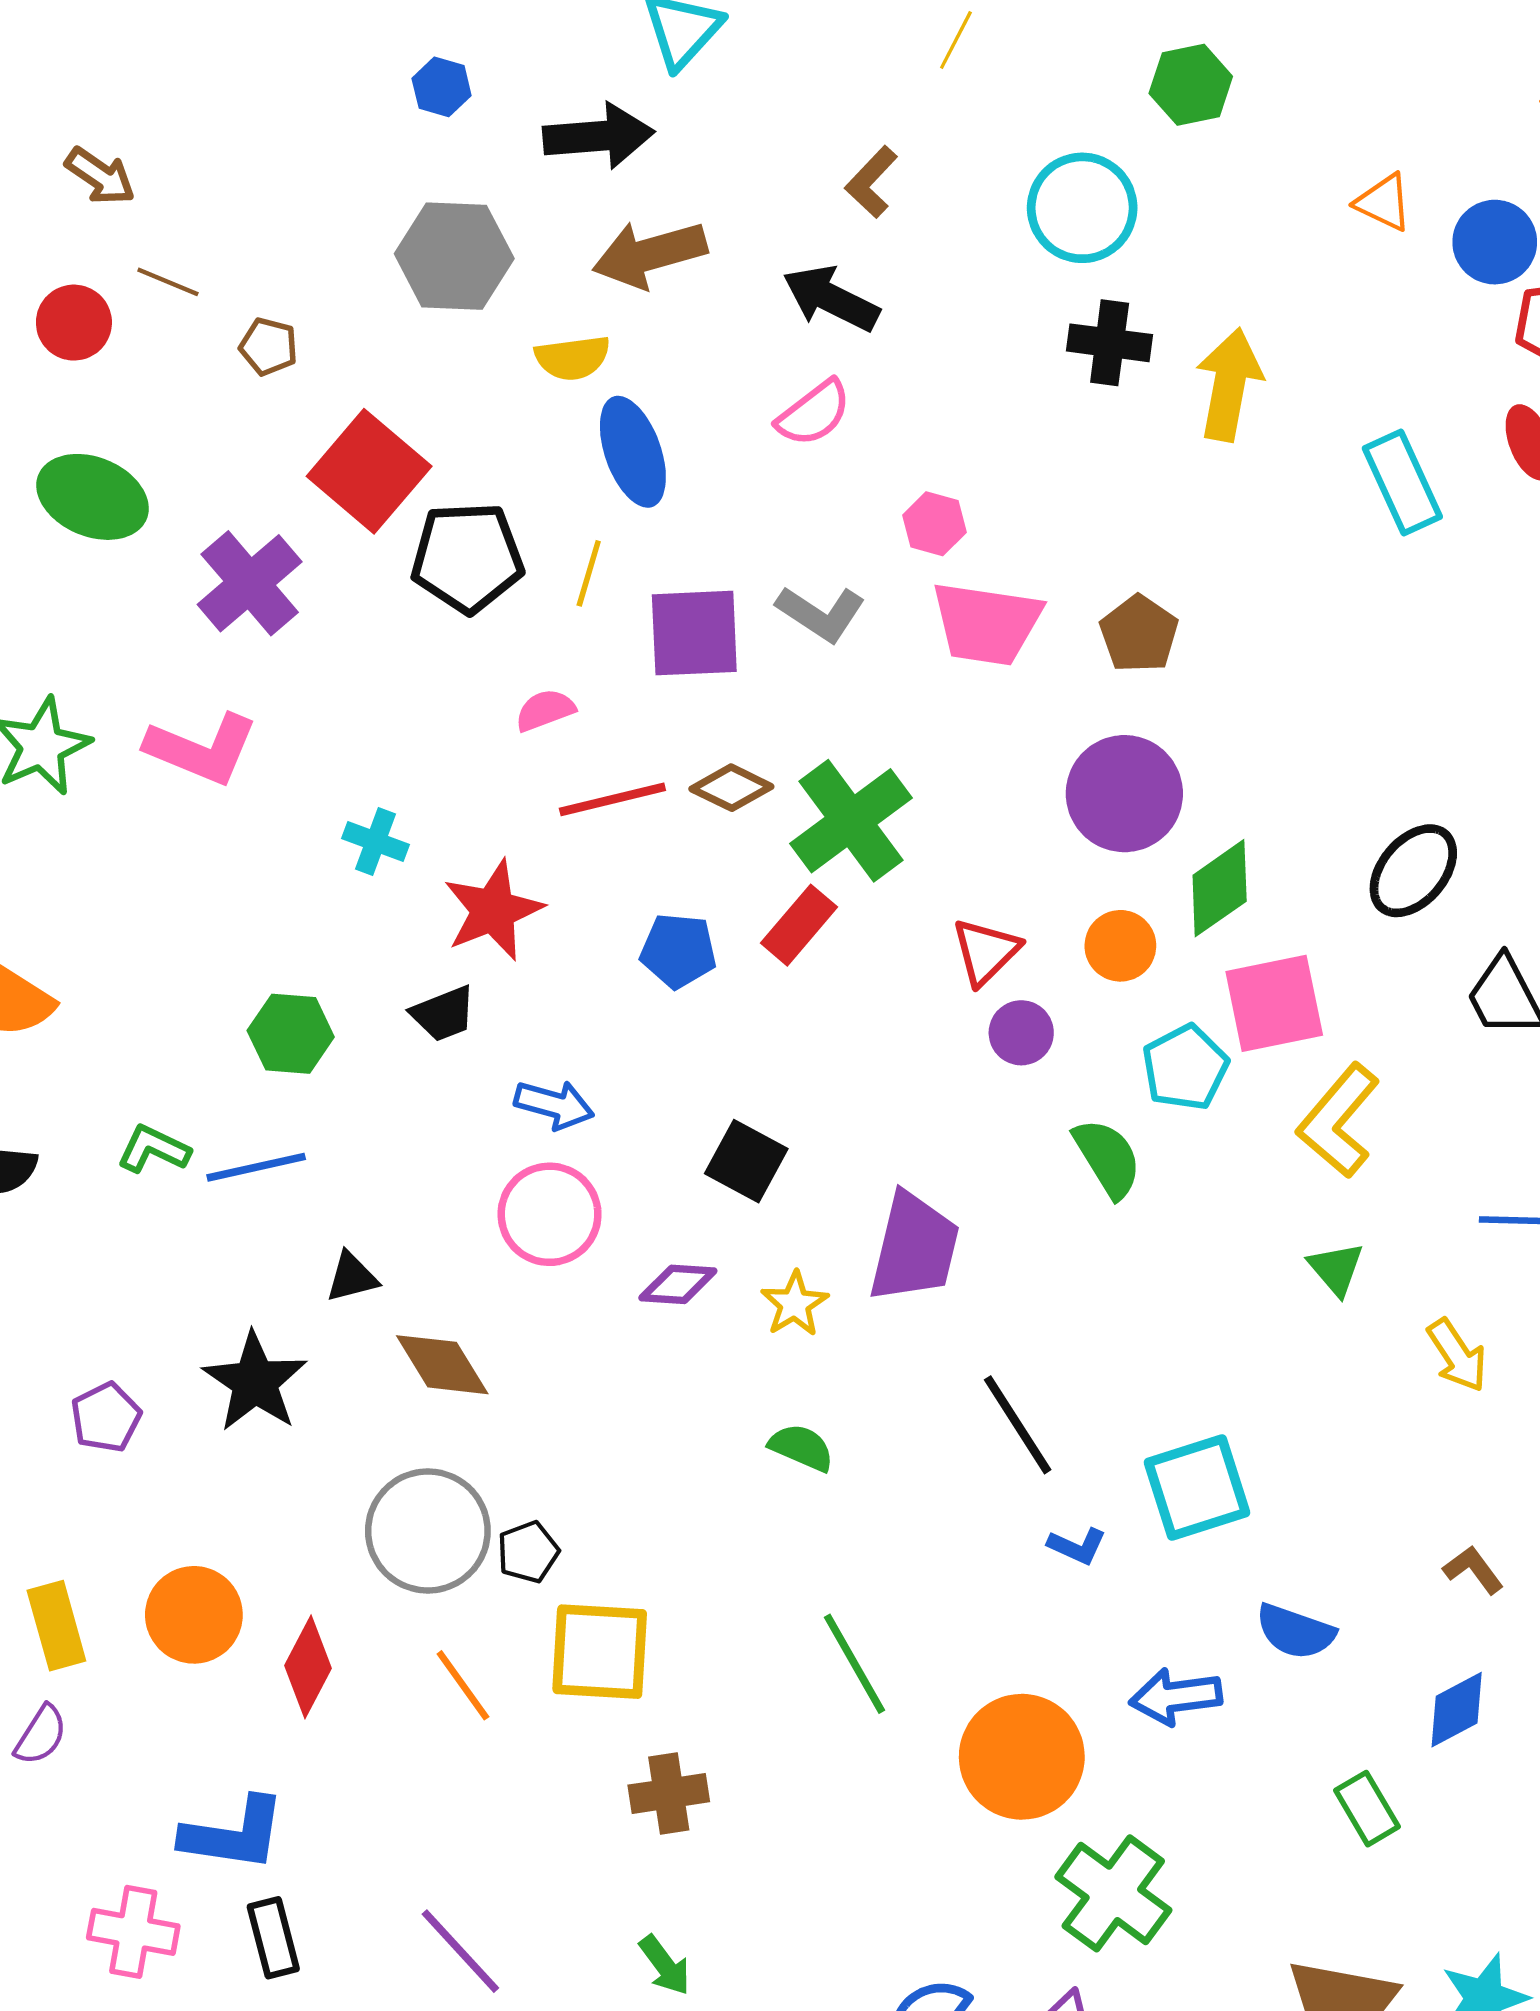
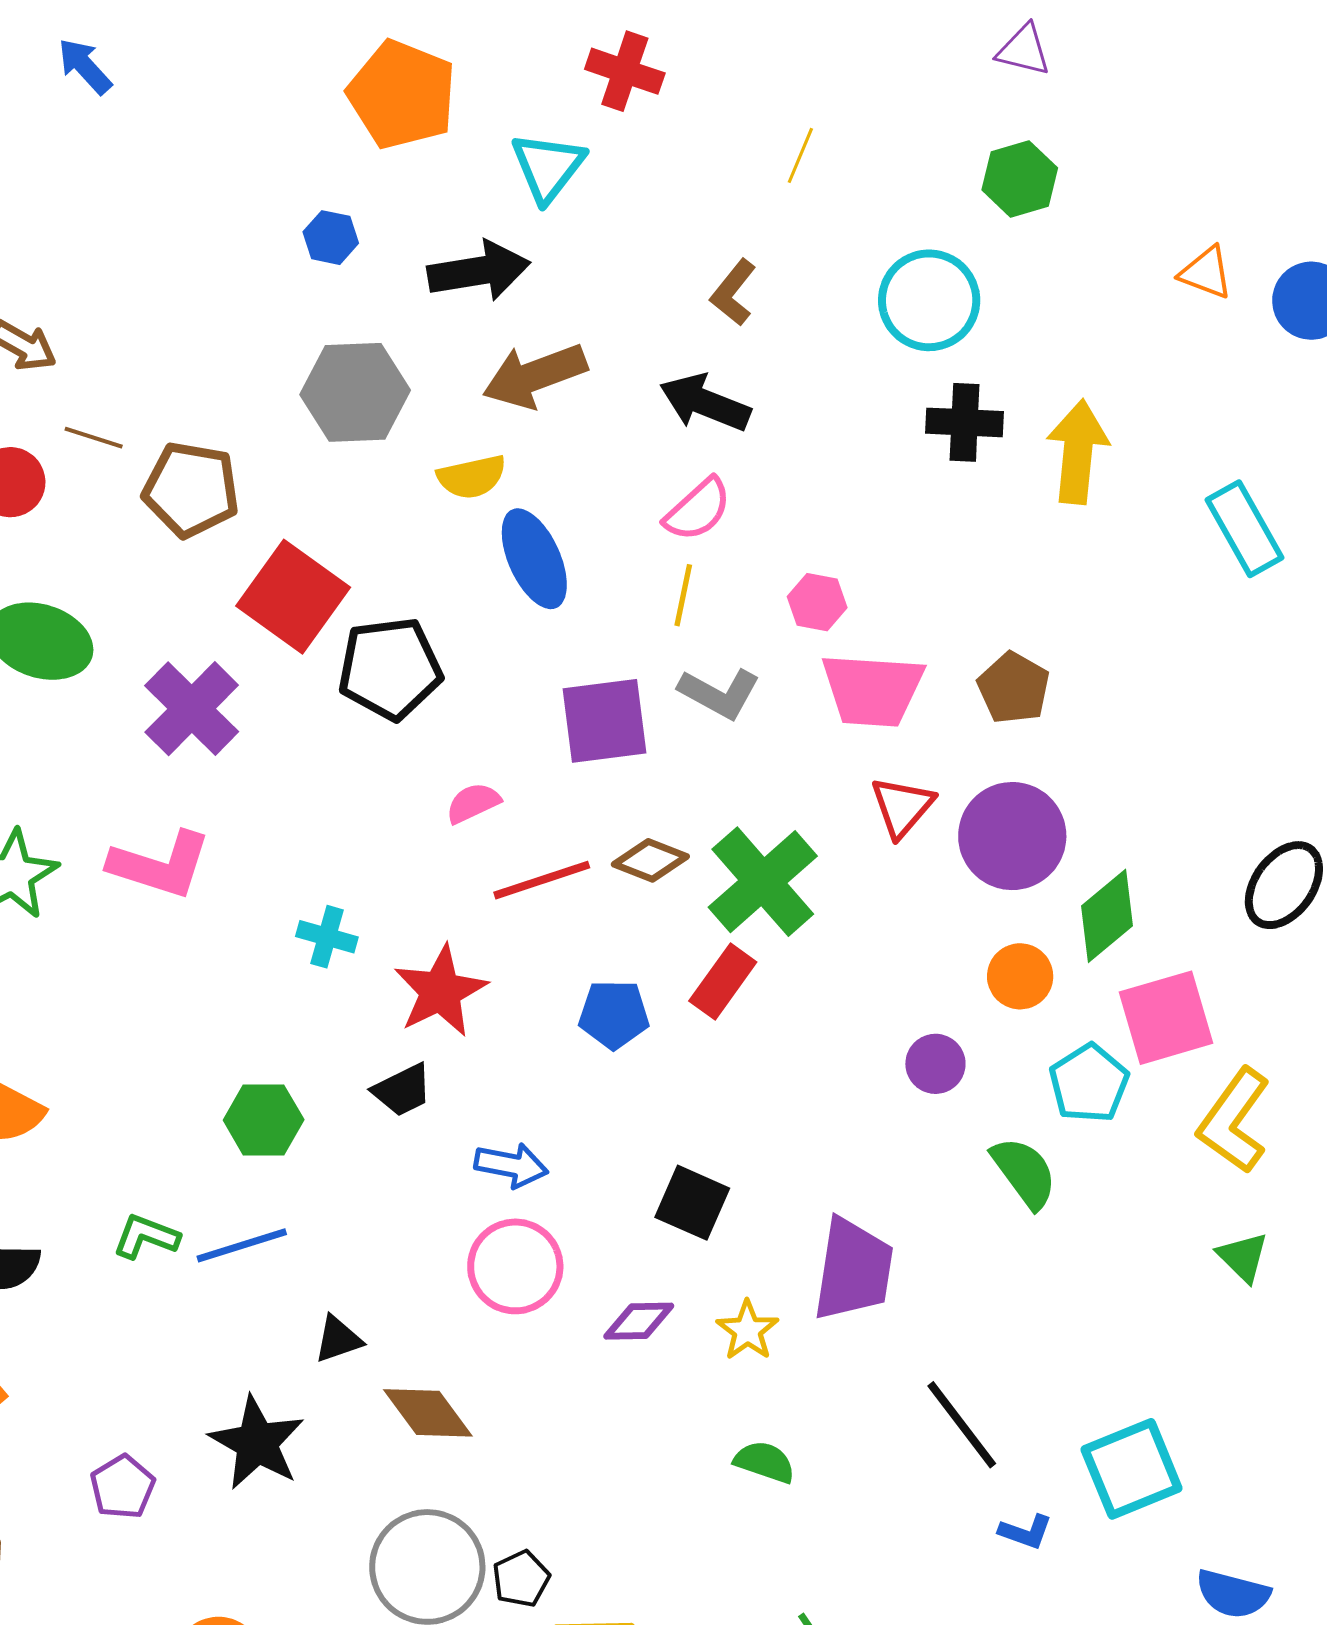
brown pentagon: (269, 347) -> (191, 490), size x1.8
yellow line: (589, 573) -> (683, 595), moved
red triangle: (986, 951) -> (902, 807), moved

